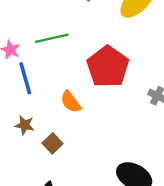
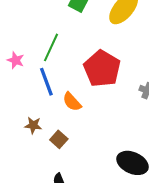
green line: (52, 38) -> (51, 47), turned -48
blue line: (25, 78) -> (46, 82), moved

